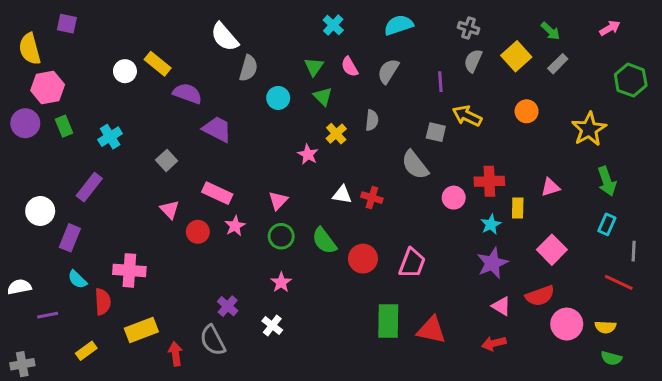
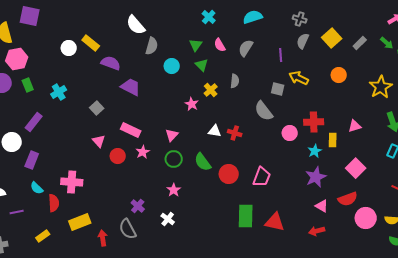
purple square: (67, 24) -> (30, 16), size x1.5
green arrow: (550, 31) -> (387, 43), moved
purple rectangle: (89, 187) -> (34, 122), moved

